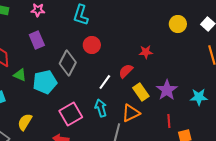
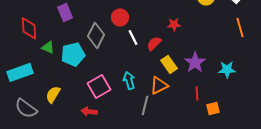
white line: (105, 82) -> (133, 37), moved, turned -63

